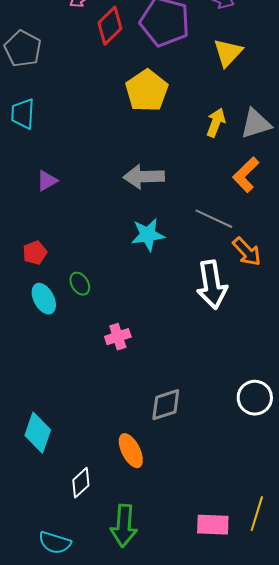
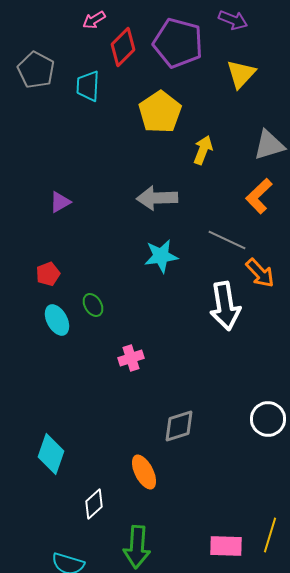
cyan trapezoid: (23, 114) -> (88, 86), moved
yellow arrow: (216, 123) -> (203, 150), moved

